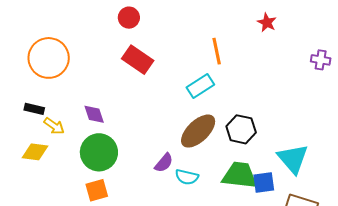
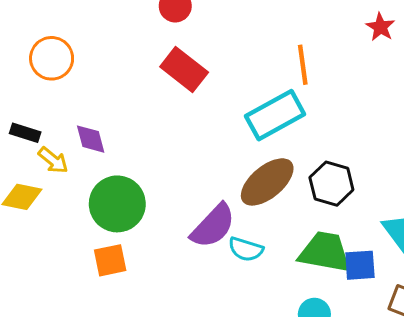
orange circle: (49, 58) -> (52, 58), size x0.7
cyan rectangle: (200, 86) -> (275, 115), size x1.4
purple diamond: (94, 114) -> (91, 139), moved
purple semicircle: (164, 163) -> (213, 226), size x1.6

